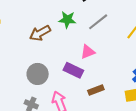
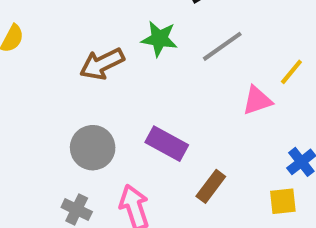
pink triangle: (88, 52) -> (257, 100), moved
brown rectangle: (96, 90) -> (211, 186), turned -35

